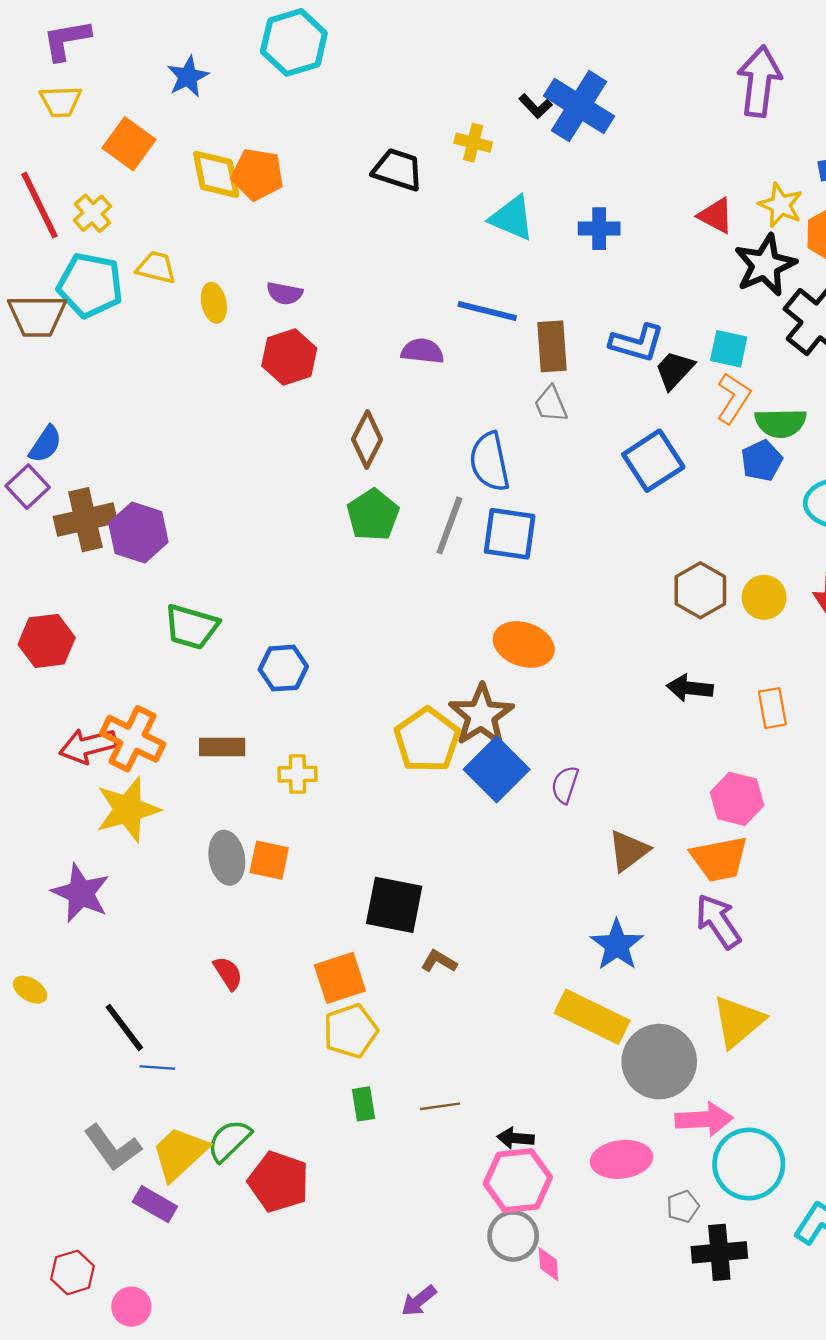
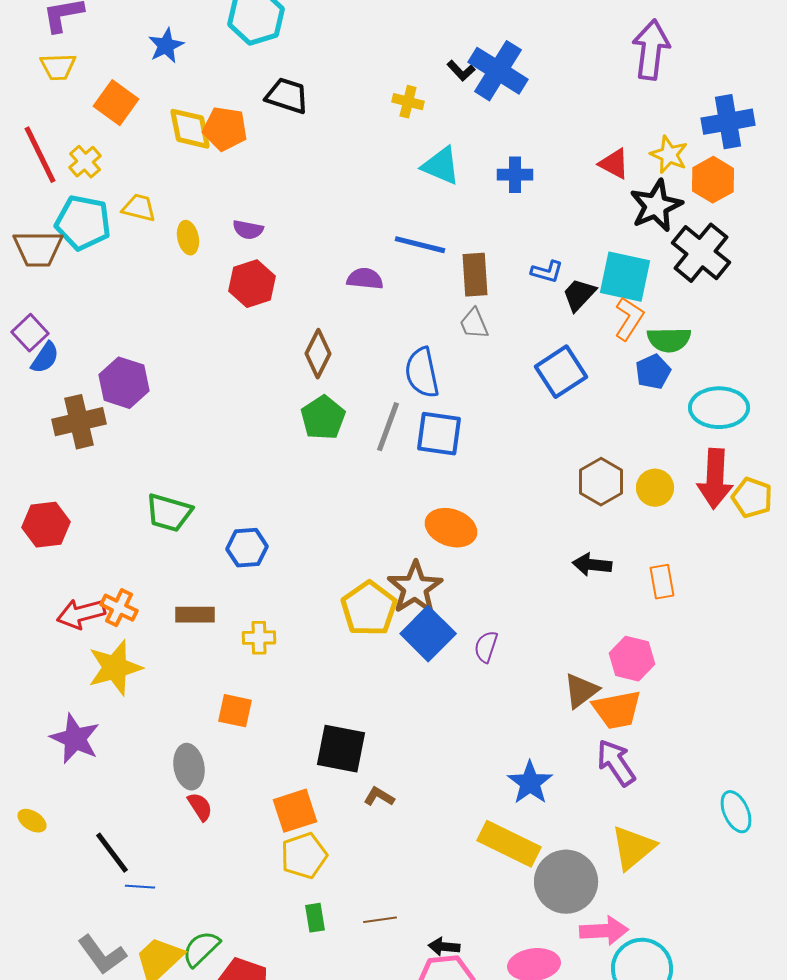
black trapezoid: (398, 170) -> (287, 96), moved
blue L-shape: (637, 343) -> (547, 272), size x0.7
cyan square: (729, 349) -> (625, 277), size x1.6
purple square: (28, 487) -> (30, 333), moved
purple hexagon: (138, 533) -> (124, 383), moved
orange cross: (133, 739) -> (119, 608), size x0.7
brown triangle: (629, 851) -> (581, 691), moved
gray ellipse: (227, 858) -> (189, 767), moved

